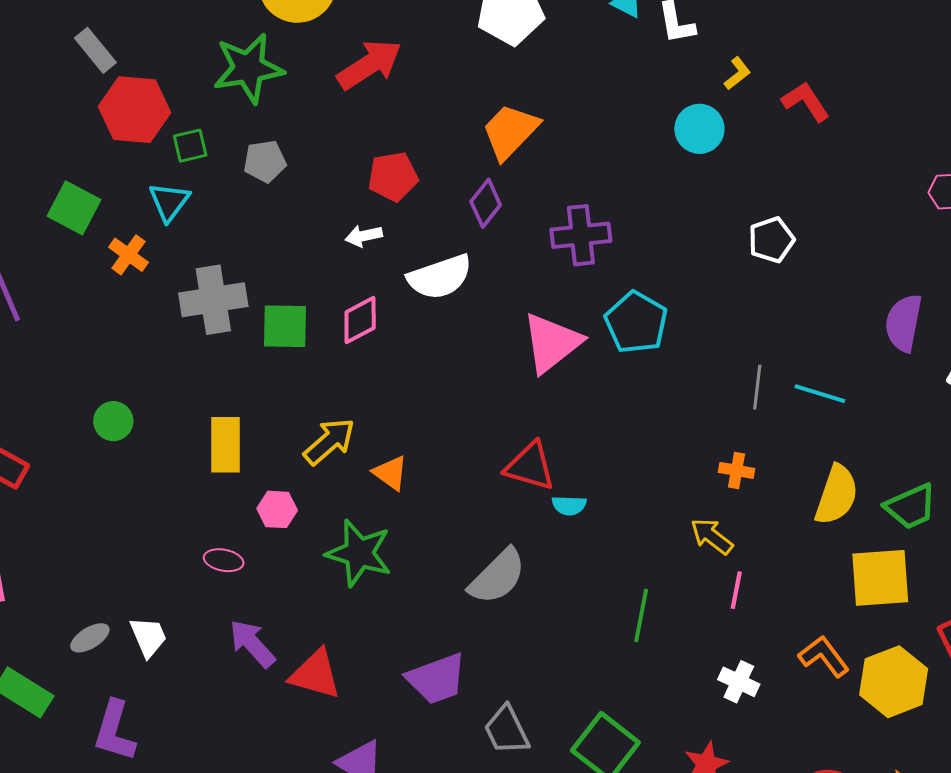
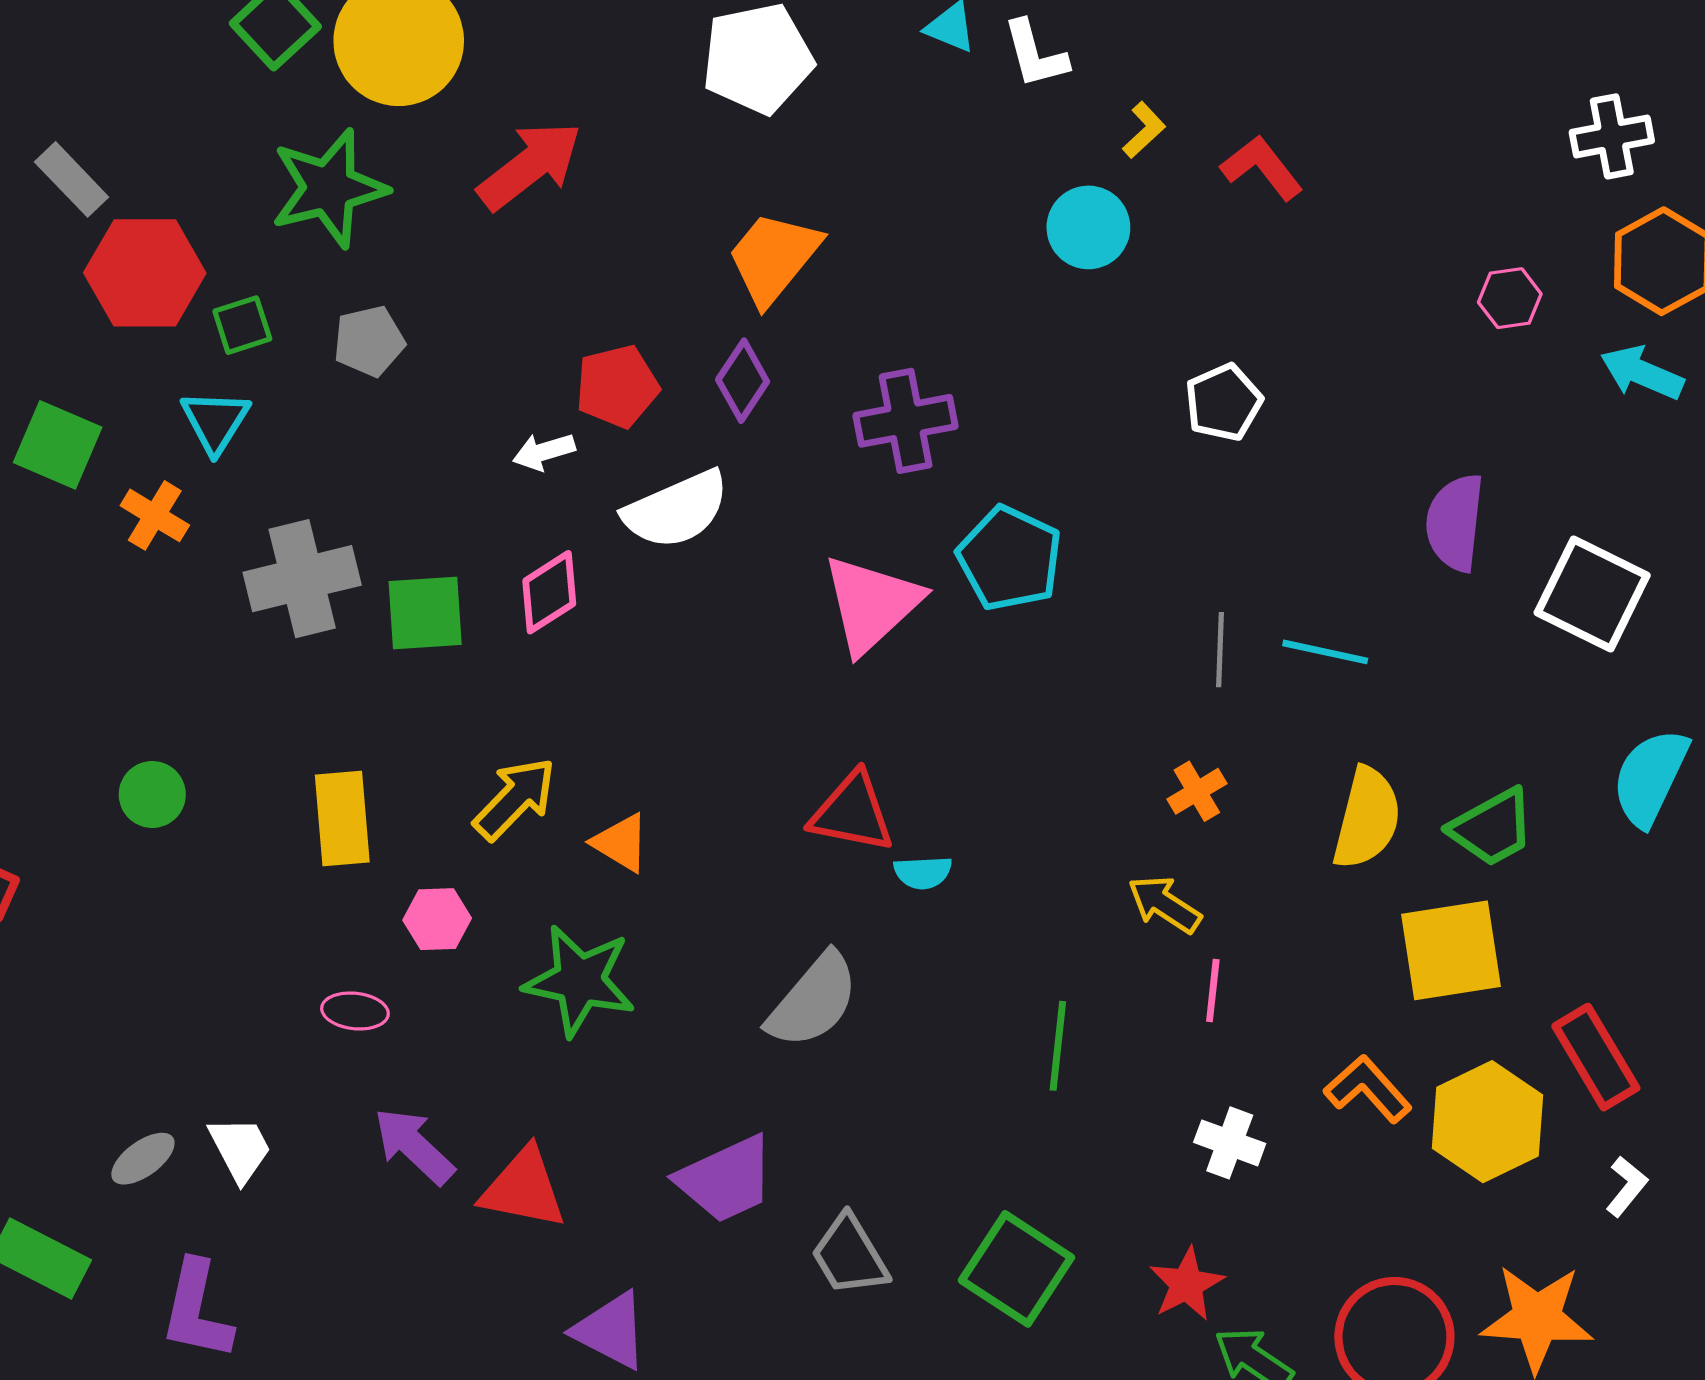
red pentagon: (393, 177) -> (617, 386), moved
orange cross: (737, 470) -> (1197, 791), turned -36

